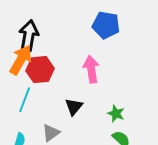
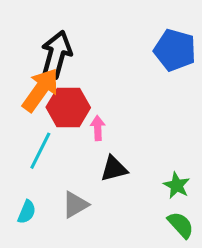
pink arrow: (91, 69) -> (98, 128), moved, size x0.6
black triangle: (74, 107) -> (114, 169), turned 30

